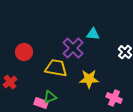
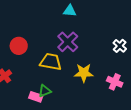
cyan triangle: (93, 34) -> (70, 11), moved
pink cross: (114, 98) -> (115, 82), moved

